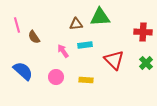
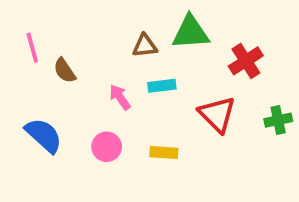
red cross: (143, 32) -> (246, 61), moved, turned -36
green cross: (146, 63) -> (278, 120), turned 32

